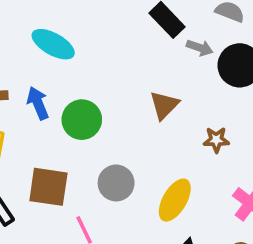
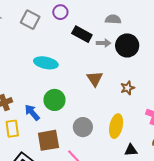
cyan ellipse: (53, 44) -> (46, 63), moved
blue arrow: (38, 103) -> (32, 112), moved

